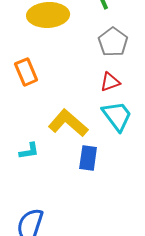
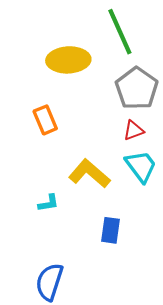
gray pentagon: (113, 42) -> (137, 88), size x1.4
blue rectangle: (88, 158) -> (110, 230), moved

